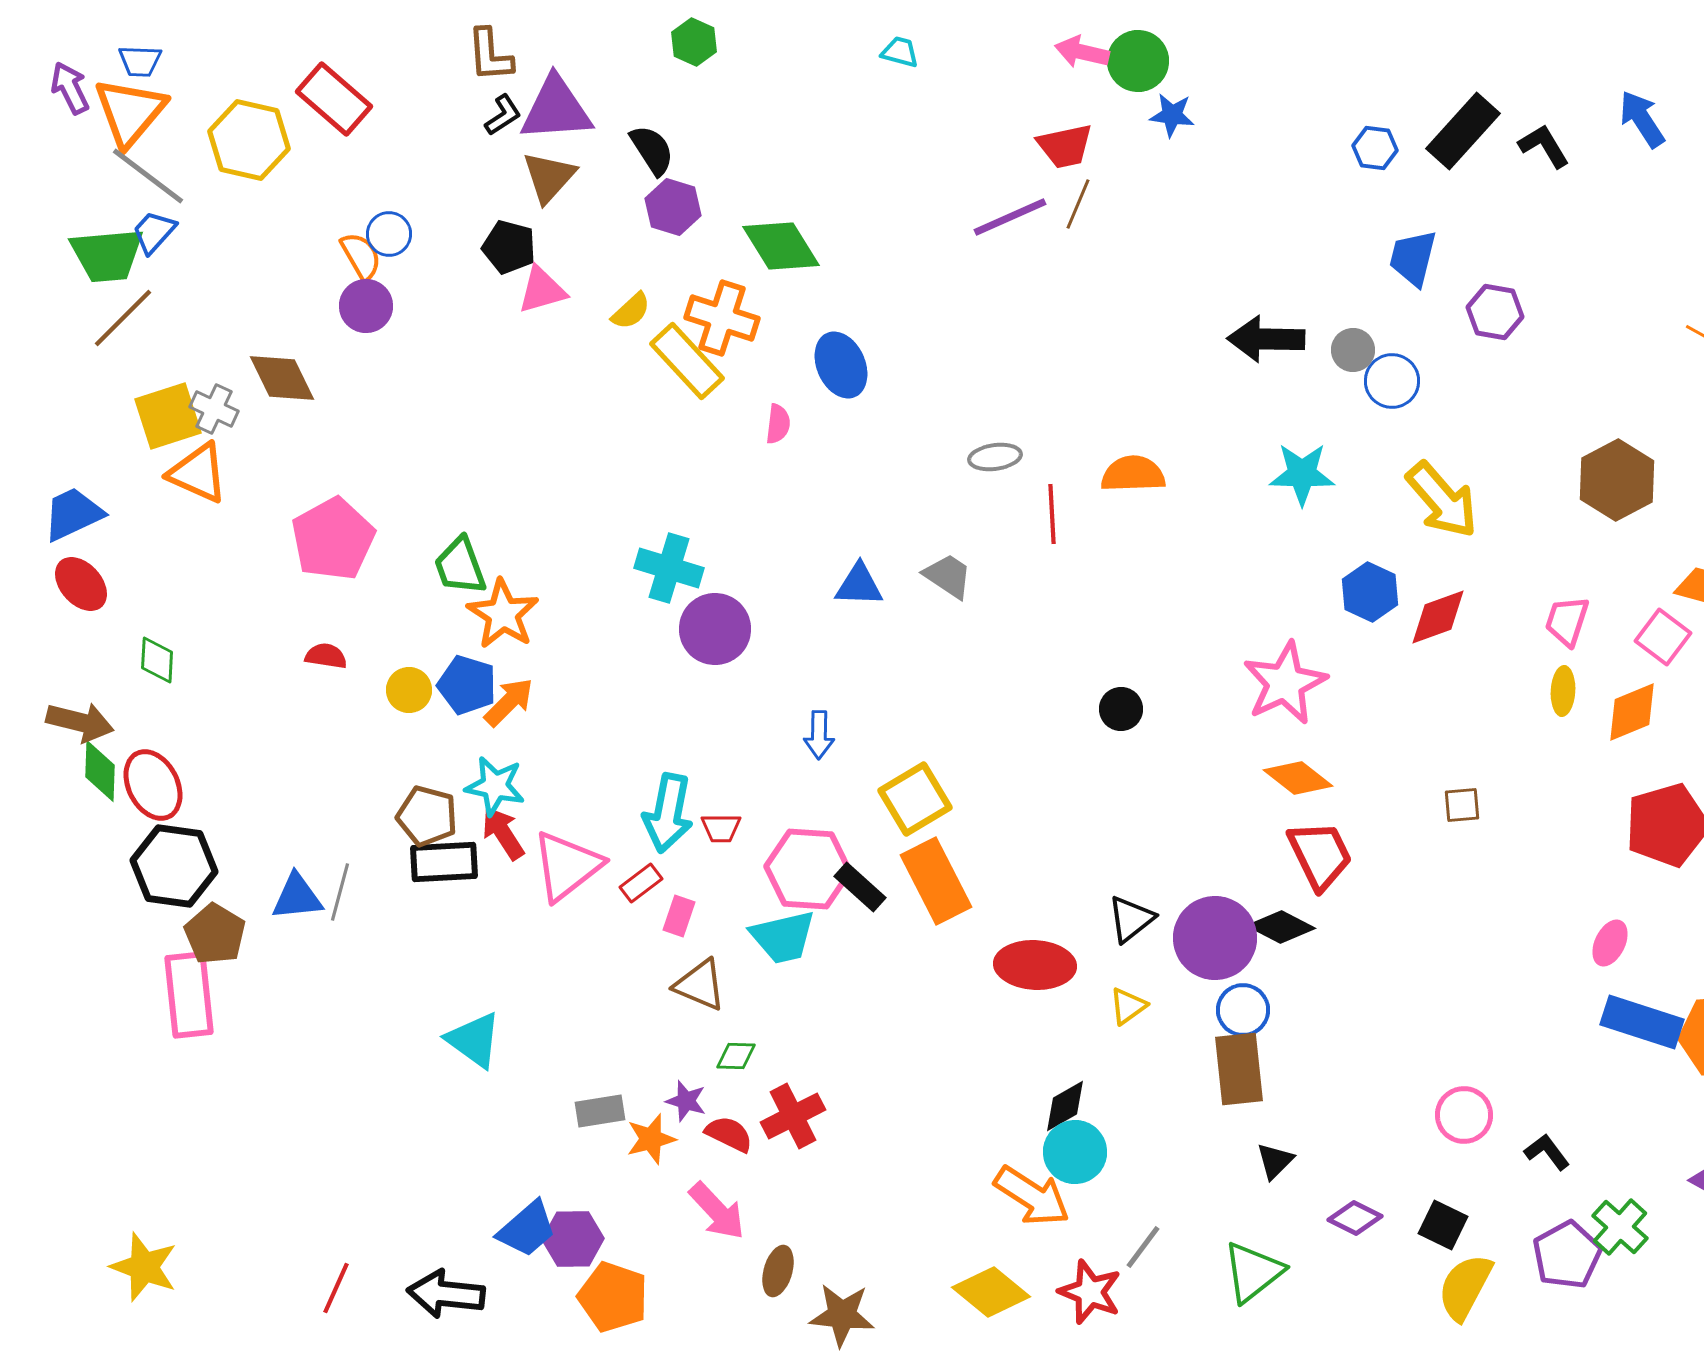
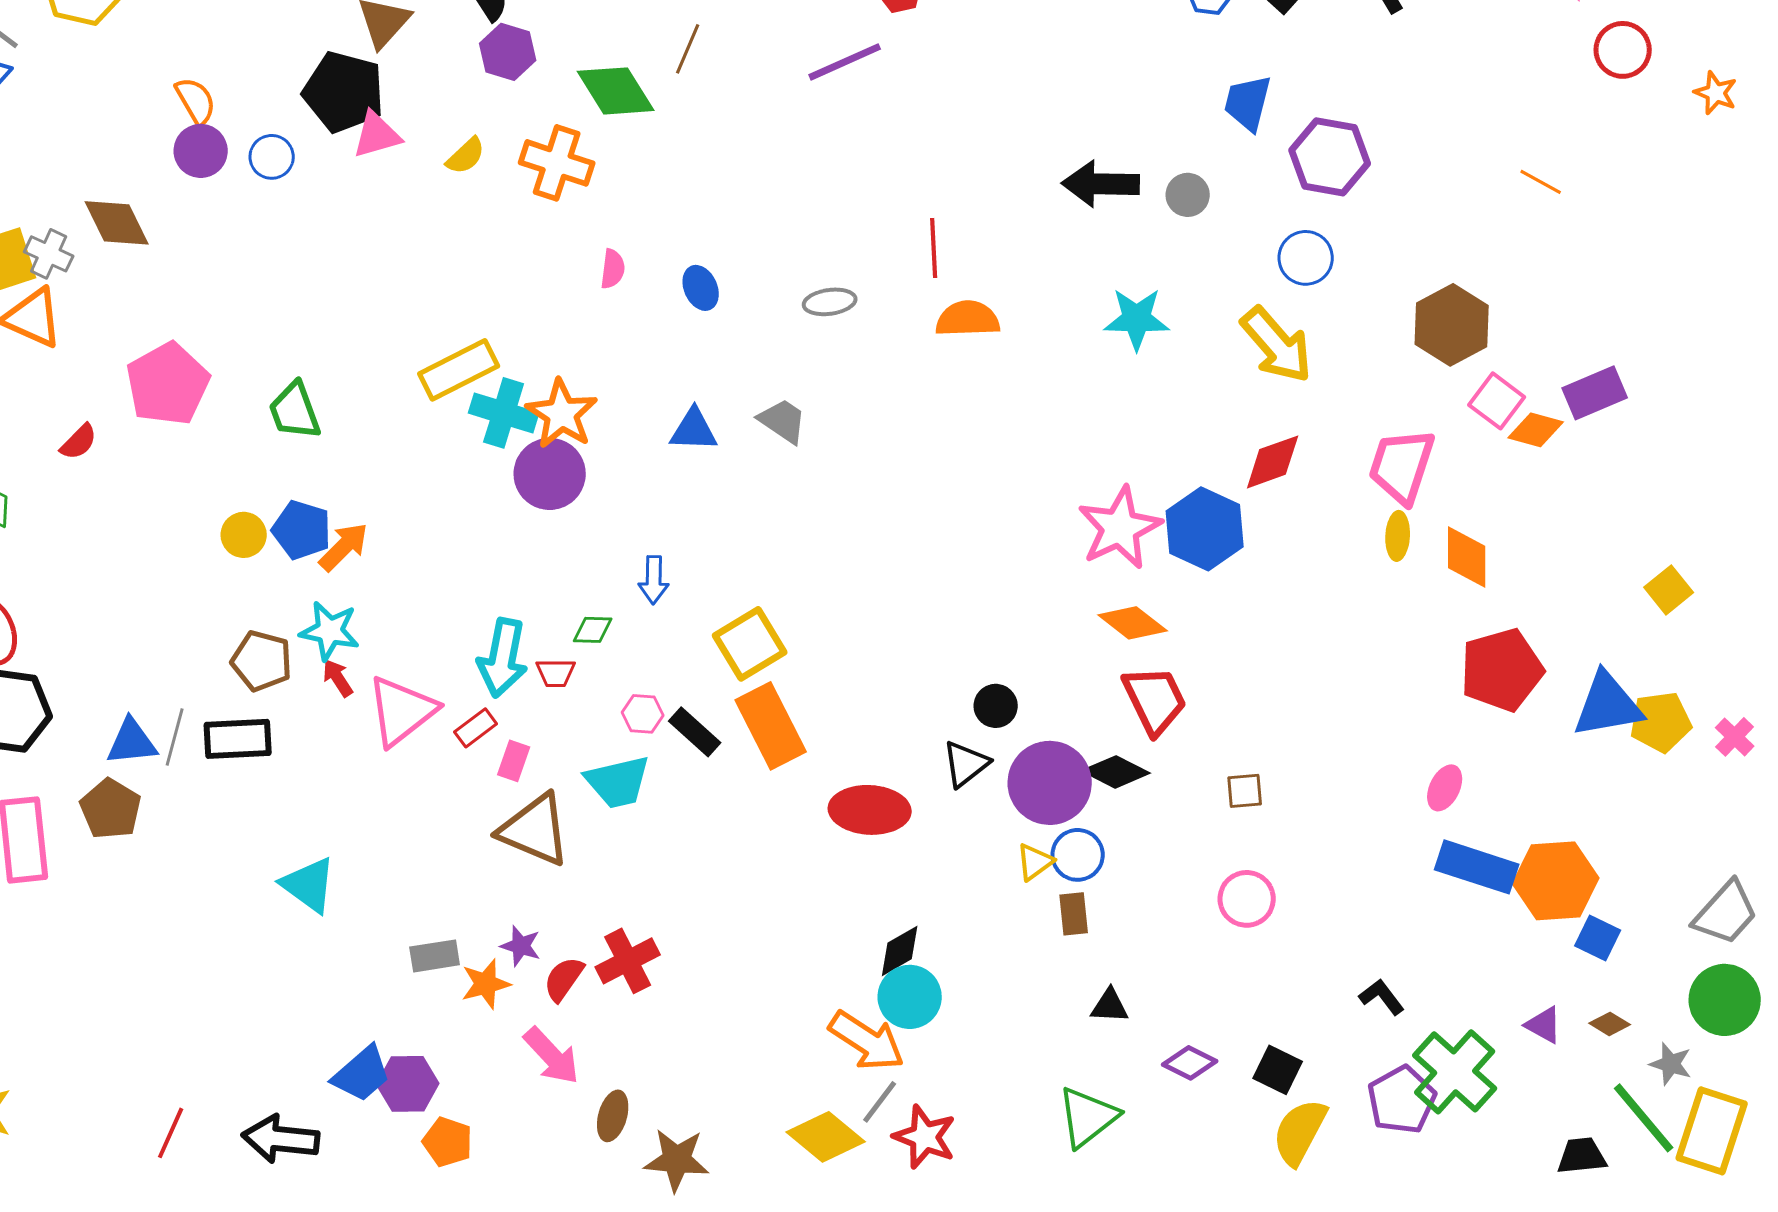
brown line: (1078, 204) -> (688, 49), moved
blue circle: (389, 234) -> (272, 157), moved
black pentagon: (509, 247) -> (344, 92), size x1.5
purple hexagon: (1495, 312) -> (1330, 157), size x1.4
yellow rectangle: (687, 361) -> (459, 370), moved, turned -74
blue ellipse: (841, 365) -> (701, 288), moved, size x0.7
blue circle: (1392, 381) -> (1306, 258), moved
red line: (1052, 514) -> (934, 248), moved
blue hexagon: (1370, 592) -> (1205, 529), moved, size x1.4
orange star: (503, 614) -> (562, 414), moved
pink trapezoid: (1567, 621) -> (1402, 466), size x1.5
pink square: (1663, 637) -> (1497, 401), moved
red semicircle: (326, 656) -> (79, 442), moved, turned 126
black circle: (1121, 709) -> (996, 706), moved
orange diamond: (1632, 712) -> (1467, 557), turned -68
brown square: (1462, 805) -> (1245, 791), moved
red arrow: (503, 833) -> (338, 678), size x0.7
black rectangle: (444, 862) -> (238, 739), moved
pink hexagon: (808, 869) -> (643, 714), size x0.5
brown pentagon: (215, 934) -> (111, 809), moved
brown triangle: (700, 985) -> (535, 830), size x1.4
yellow triangle: (1128, 1006) -> (1035, 862), moved
green diamond: (736, 1056) -> (593, 630), moved
brown rectangle: (1239, 1069) -> (1074, 914), size x0.6
pink circle: (1464, 1115) -> (1247, 899), moved
red semicircle: (729, 1134) -> (564, 979), turned -81
black triangle: (1275, 1161) -> (1110, 1006), turned 48
green cross: (1620, 1227) -> (1455, 1072), size x1.5
gray line: (1143, 1247) -> (880, 1102), moved
orange pentagon: (613, 1297) -> (448, 1142), size x0.7

